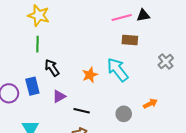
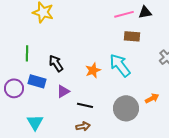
green line: (38, 44) -> (27, 53), moved
blue rectangle: (32, 86) -> (37, 81), turned -60
gray circle: (124, 114) -> (126, 108), size x1.6

